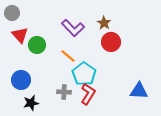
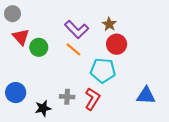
orange line: (68, 56) -> (73, 49), moved
cyan pentagon: (84, 74) -> (103, 70), moved, turned -30
blue circle: (21, 80) -> (16, 93), moved
black star: (31, 103) -> (43, 108), moved

